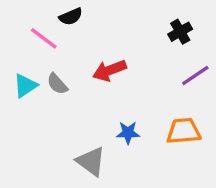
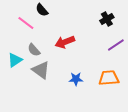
black semicircle: (71, 17) -> (42, 10), turned 72
cyan triangle: (25, 86) -> (15, 60), moved
gray triangle: (91, 161) -> (41, 70), moved

